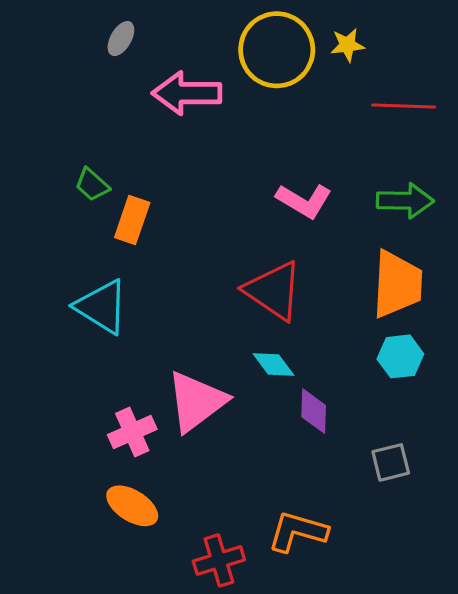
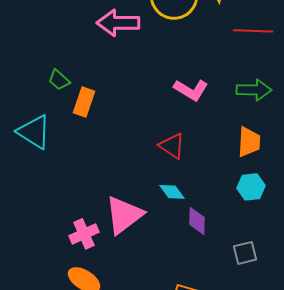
orange trapezoid: (397, 284) -> (249, 142), size x0.7
red triangle: (273, 291) -> (172, 146), size x0.7
cyan triangle: (102, 307) -> (34, 132), moved

